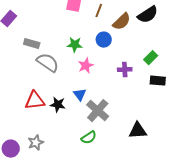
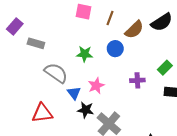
gray rectangle: (32, 44) -> (36, 43), moved
pink star: (86, 66) -> (96, 86), moved
blue triangle: (80, 95) -> (74, 93), moved
black star: (58, 105) -> (86, 110), moved

